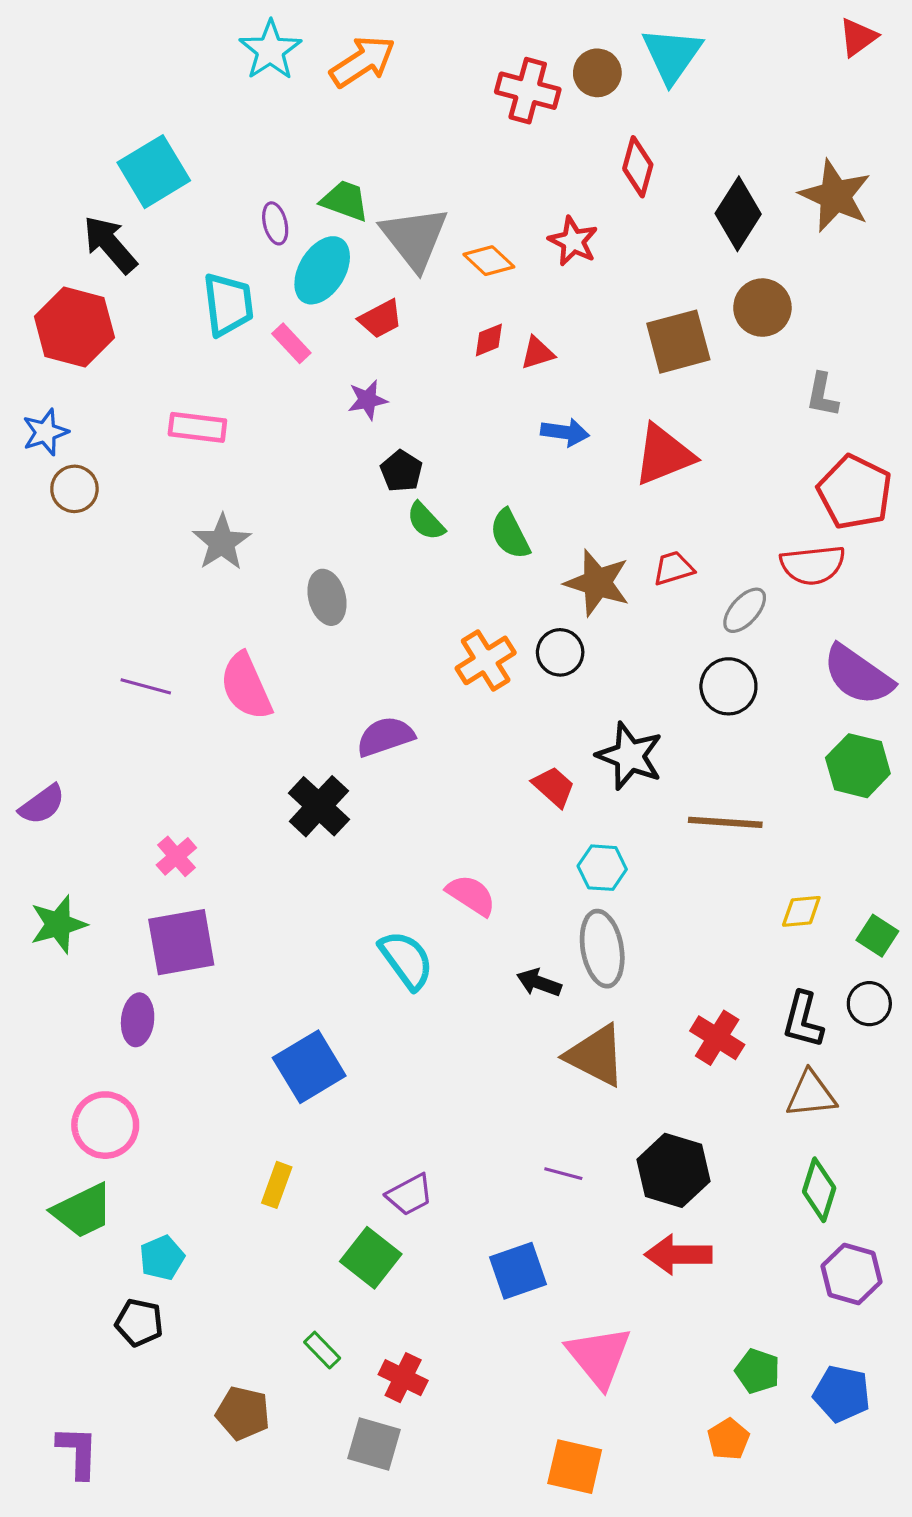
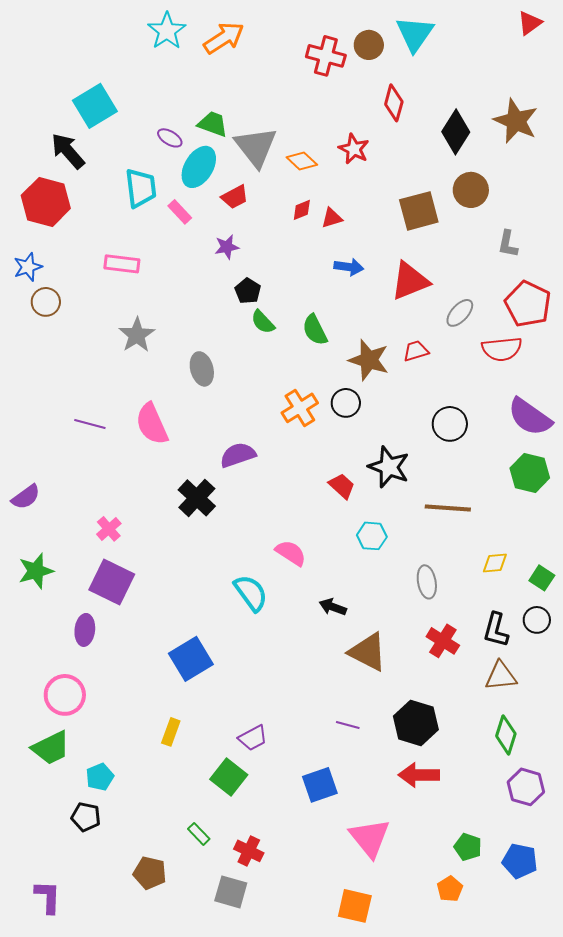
purple ellipse: (275, 223) -> (170, 138), turned -45
gray ellipse: (745, 610) -> (460, 313), moved
purple square: (181, 942) -> (112, 582), turned 36
gray ellipse: (602, 949) -> (427, 582), moved, size x0.7

